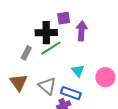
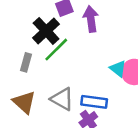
black cross: (46, 33) -> (46, 31), turned -30
cyan triangle: (78, 71) -> (118, 69), moved

